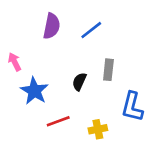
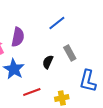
purple semicircle: (52, 26) -> (18, 37), moved
gray rectangle: (108, 70) -> (70, 53), turned -35

